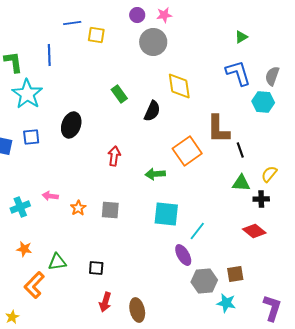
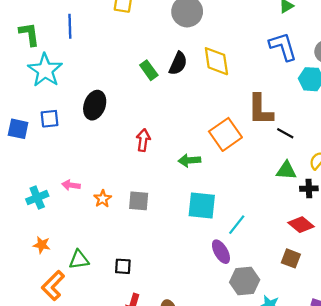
black semicircle: (152, 111) -> (178, 63), moved
black line: (240, 150) -> (285, 133), turned -42
brown square: (235, 274) -> (291, 258), moved, turned 30

